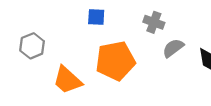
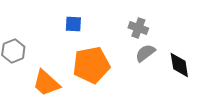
gray cross: (154, 22) -> (138, 28), moved

